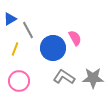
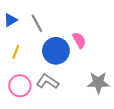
gray line: (28, 30) -> (37, 23), moved
gray L-shape: (64, 77) -> (47, 82), moved

